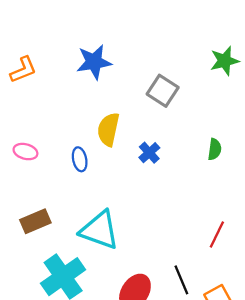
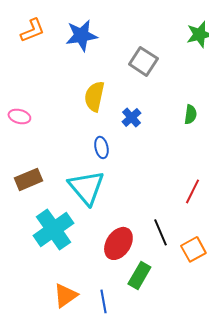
orange L-shape: (23, 70) -> (32, 30), moved
blue ellipse: (80, 159) -> (101, 147), moved
cyan triangle: (100, 230) -> (86, 187), turned 30

